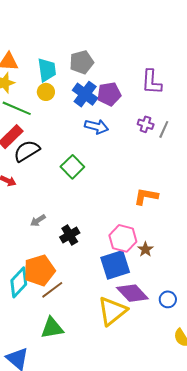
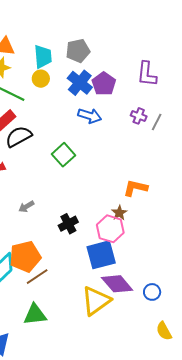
purple pentagon: (109, 94) -> (104, 84), turned -30
black cross: (70, 235) -> (68, 224), moved
brown star: (145, 249) -> (119, 213), moved

